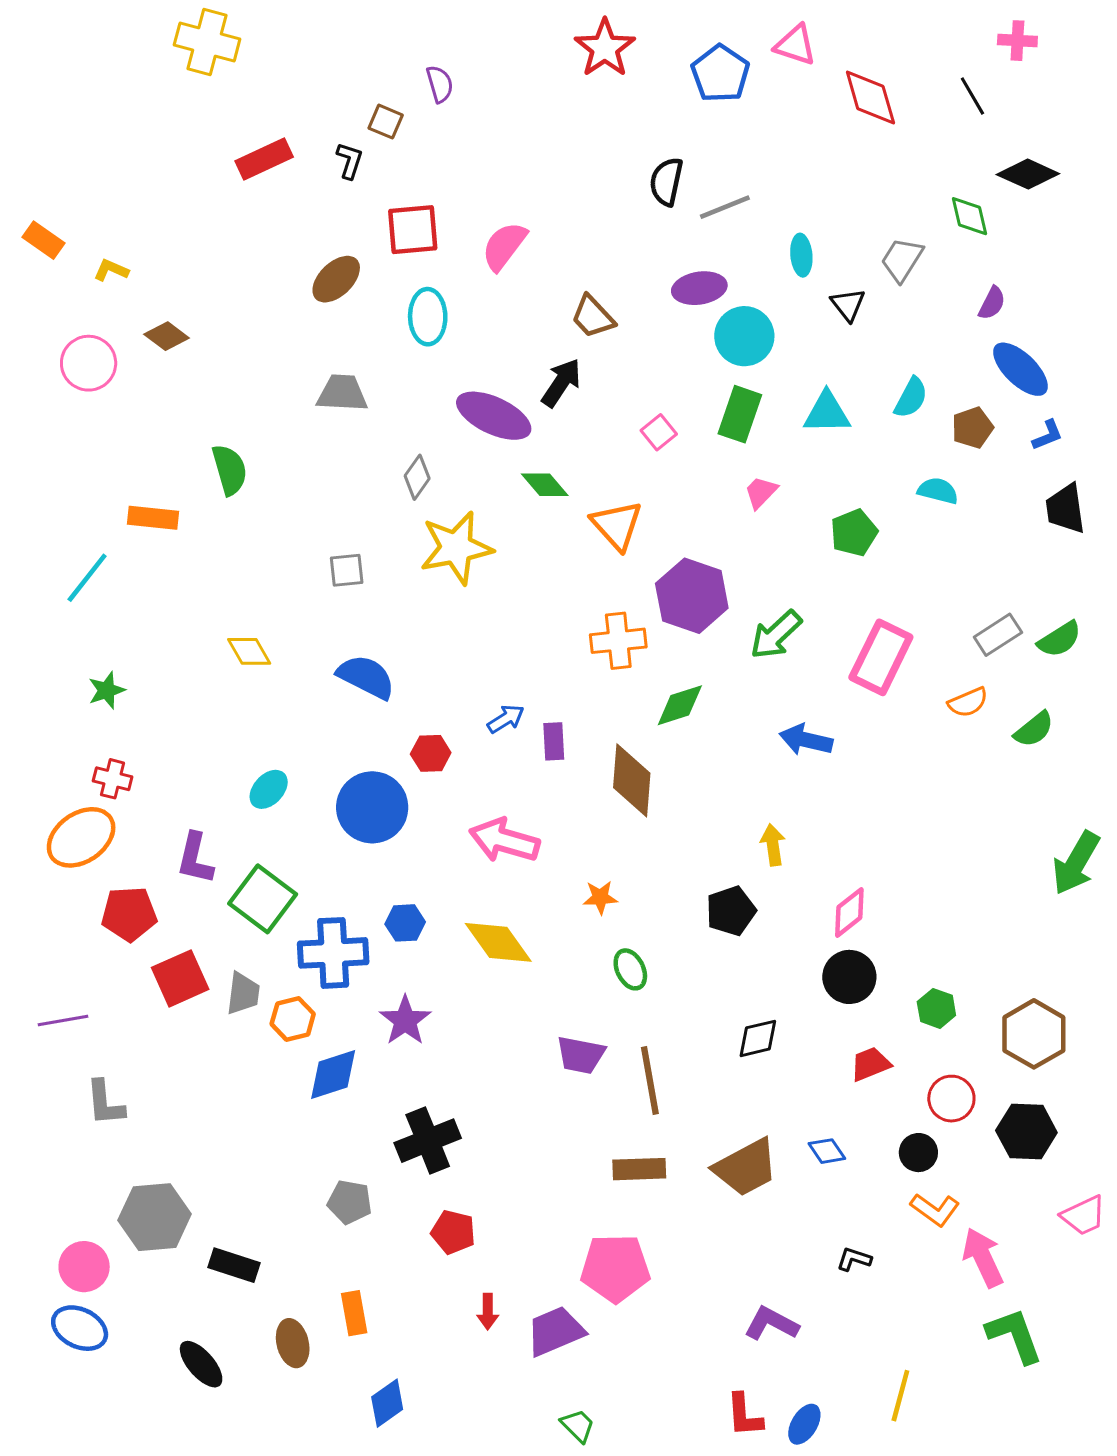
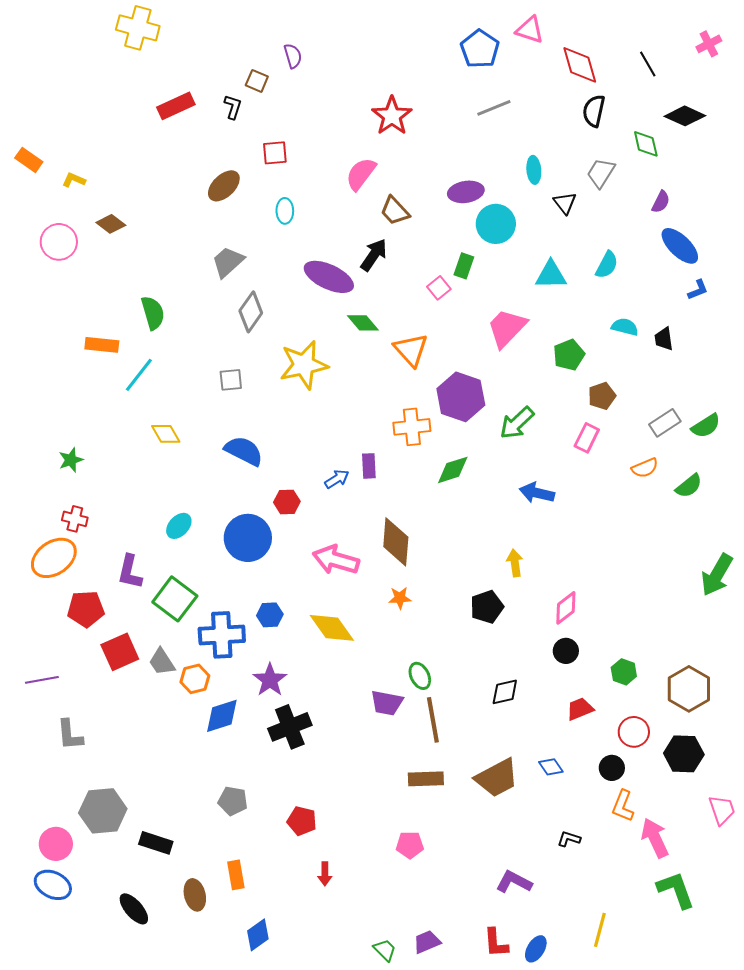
pink cross: (1017, 41) -> (709, 44), moved, turned -30
red star: (605, 48) -> (392, 116), moved
black semicircle: (666, 182) -> (594, 111), moved
gray line: (725, 207) -> (494, 108), moved
red square: (413, 230) -> (275, 153), size x0.7
pink semicircle: (504, 246) -> (361, 174), moved
cyan ellipse: (428, 317) -> (285, 211), size x0.7
gray trapezoid: (342, 393) -> (228, 262), turned -45
green rectangle: (740, 414) -> (464, 266), moved, size x0.7
brown pentagon: (972, 428) -> (602, 396), moved
gray diamond: (417, 477) -> (251, 312), moved, size x1.4
pink trapezoid: (761, 492) -> (507, 328), size x1.8
black trapezoid: (1065, 509) -> (664, 339), moved, size x0.7
cyan line: (87, 578) -> (139, 375), moved
pink rectangle: (881, 657) -> (587, 438), size x0.6
purple rectangle: (554, 741) -> (369, 466), moved
brown diamond: (632, 780) -> (396, 542), moved
green ellipse: (630, 969) -> (420, 676), moved
black circle: (849, 977) -> (566, 651), size x0.7
gray trapezoid: (243, 993) -> (162, 662), turned 140
black cross: (428, 1141) -> (290, 727), moved
orange L-shape: (935, 1210) -> (623, 806), turned 76
pink trapezoid: (1084, 1216) -> (722, 810), turned -84
pink pentagon: (615, 1268) -> (410, 845), size x0.6
purple trapezoid: (555, 1331) -> (427, 942), moved, size x0.7

